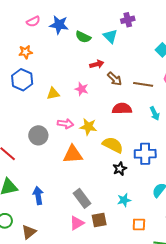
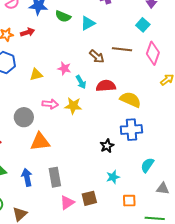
cyan triangle: (110, 36) -> (88, 23), moved, turned 49
red arrow: (97, 64) -> (27, 32), moved
brown line: (143, 84) -> (122, 49), moved
cyan arrow: (155, 113) -> (81, 82), moved
yellow semicircle: (113, 145) -> (130, 100), moved
orange triangle: (73, 154) -> (40, 142), moved
gray rectangle: (82, 198) -> (55, 177), moved, turned 30

